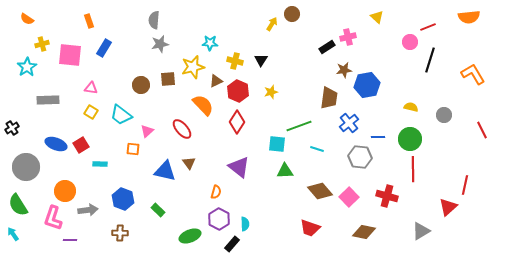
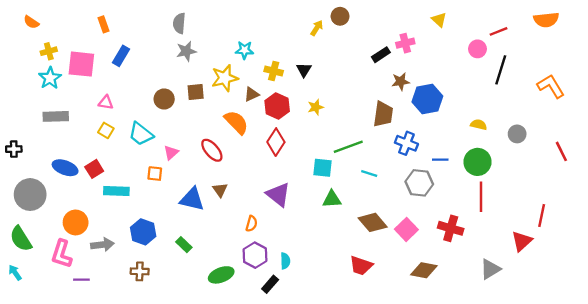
cyan star: (27, 67) -> (50, 78), moved
blue cross: (349, 123) -> (406, 143), turned -30
black cross: (12, 128) -> (14, 149), turned 32
cyan rectangle: (100, 164) -> (116, 191), size x1.5

